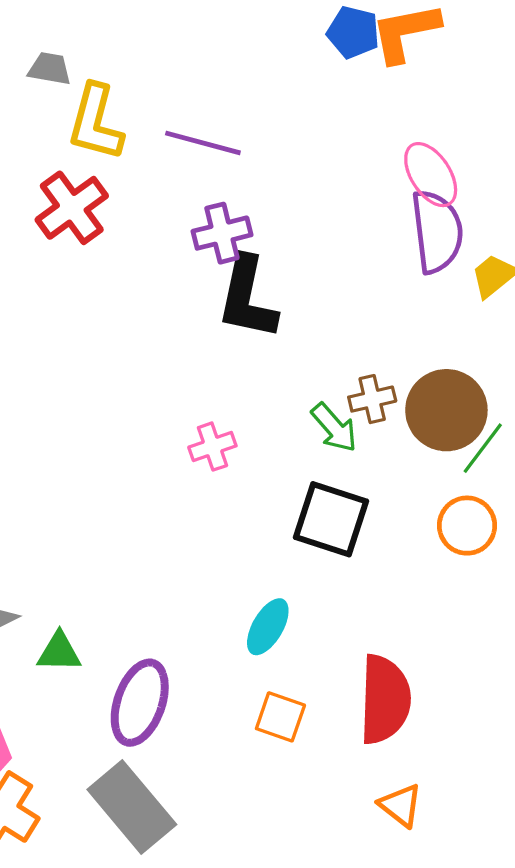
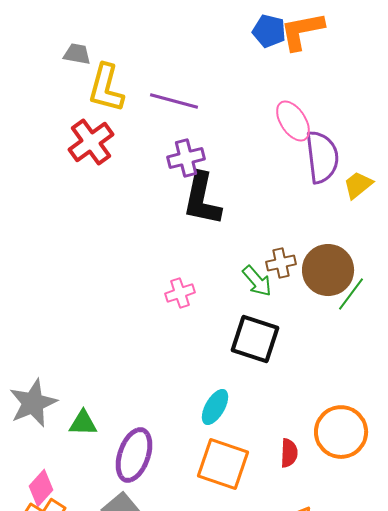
pink ellipse: (431, 175) -> (293, 121), moved
orange circle: (467, 526) -> (341, 432), moved, size x1.4
red semicircle: (385, 699) -> (289, 453), size x0.5
orange square: (280, 717) -> (223, 464), size x1.6

